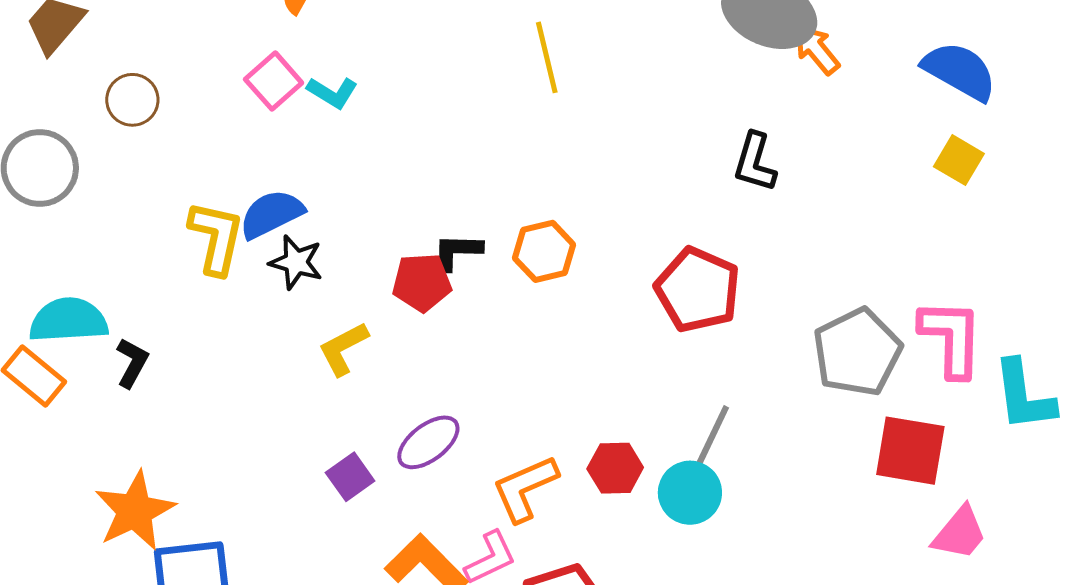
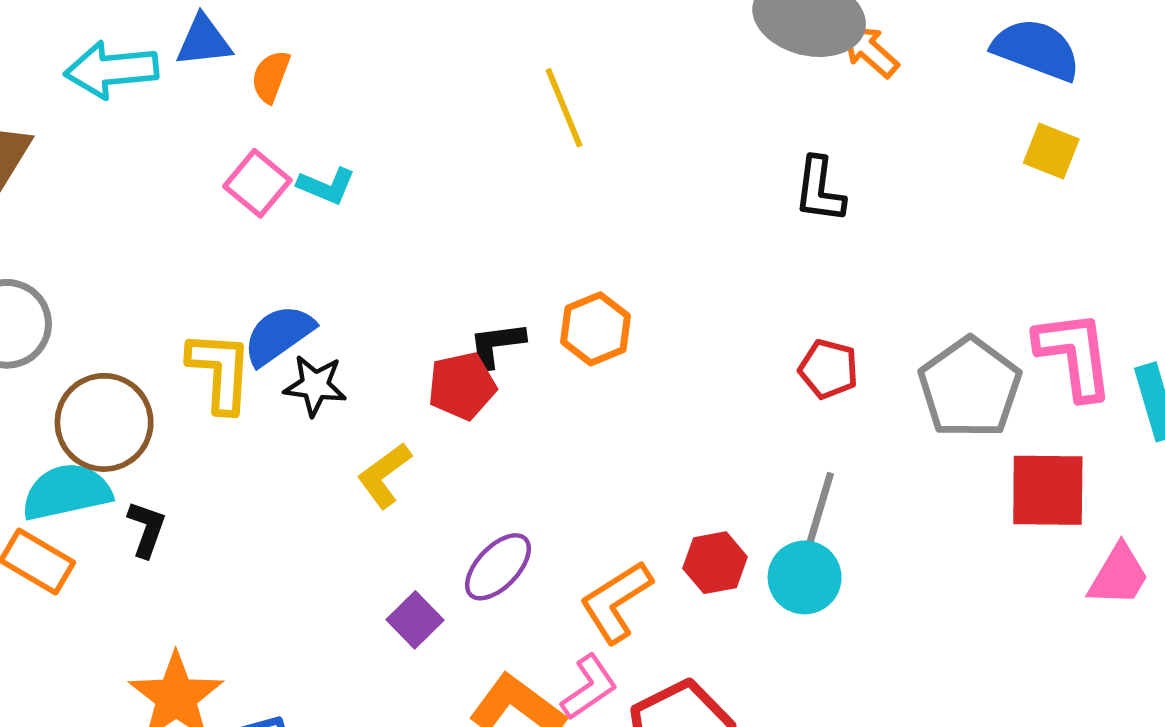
brown circle: (132, 100) -> (104, 422), moved, size x1.6
red pentagon: (698, 290) -> (828, 369), moved, size x0.6

